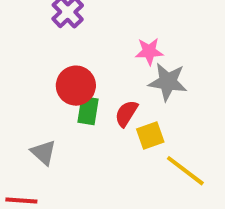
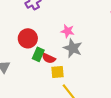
green rectangle: (88, 111) -> (38, 54), moved
red semicircle: (126, 113) -> (49, 58), turned -112

